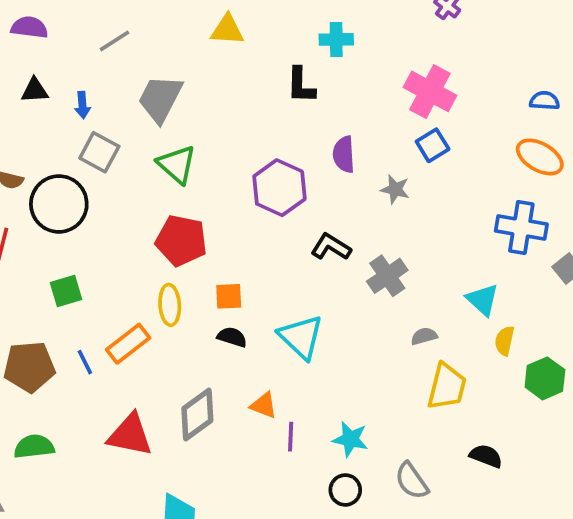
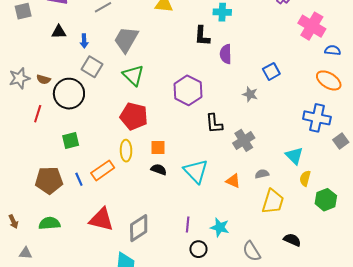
pink cross: (430, 91) -> (312, 26), moved
purple semicircle: (344, 154) -> (226, 54), moved
black L-shape: (331, 247) -> (214, 124), turned -130
orange triangle: (264, 405) -> (233, 181), moved
gray diamond: (197, 414) -> (139, 228), moved
black circle: (345, 490) -> (198, 249), moved

